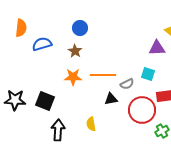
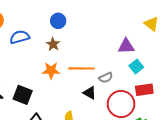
purple triangle: (157, 48) -> (126, 46), moved
cyan square: (148, 74) -> (136, 66), moved, turned 32
black triangle: (111, 99) -> (90, 93), turned 40

